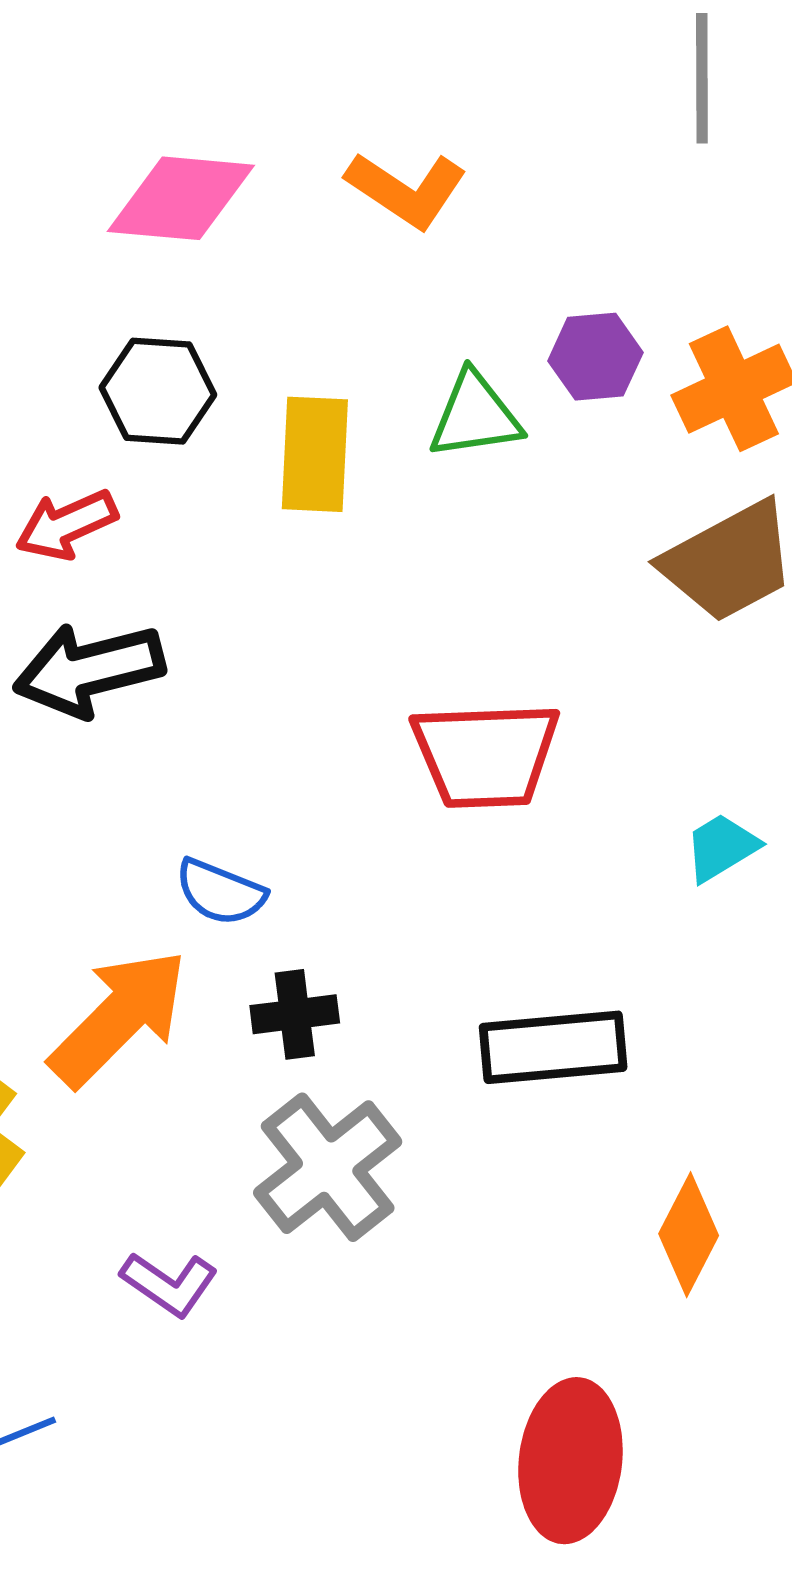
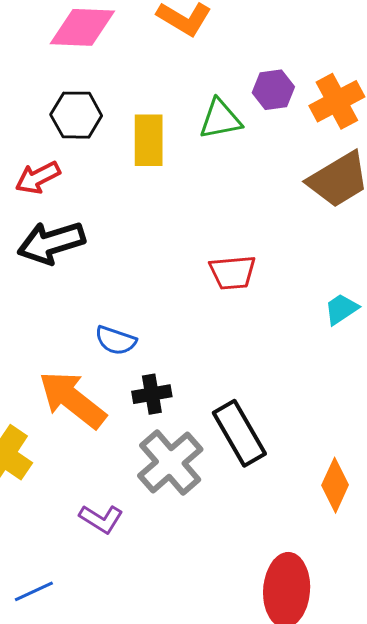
red trapezoid: (486, 755) -> (233, 272), size x0.7
orange arrow: (119, 1018) -> (72, 400), turned -94
black rectangle: (553, 1047) -> (239, 433), moved, turned 68

